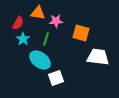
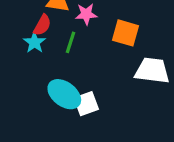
red semicircle: (18, 23) -> (42, 25), moved
cyan ellipse: (40, 60) -> (64, 94), moved

